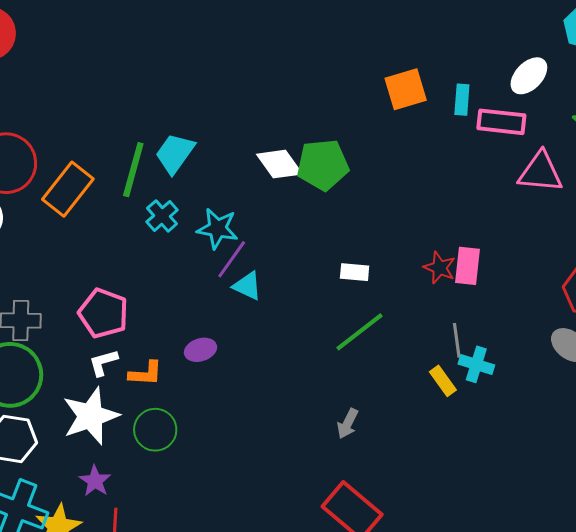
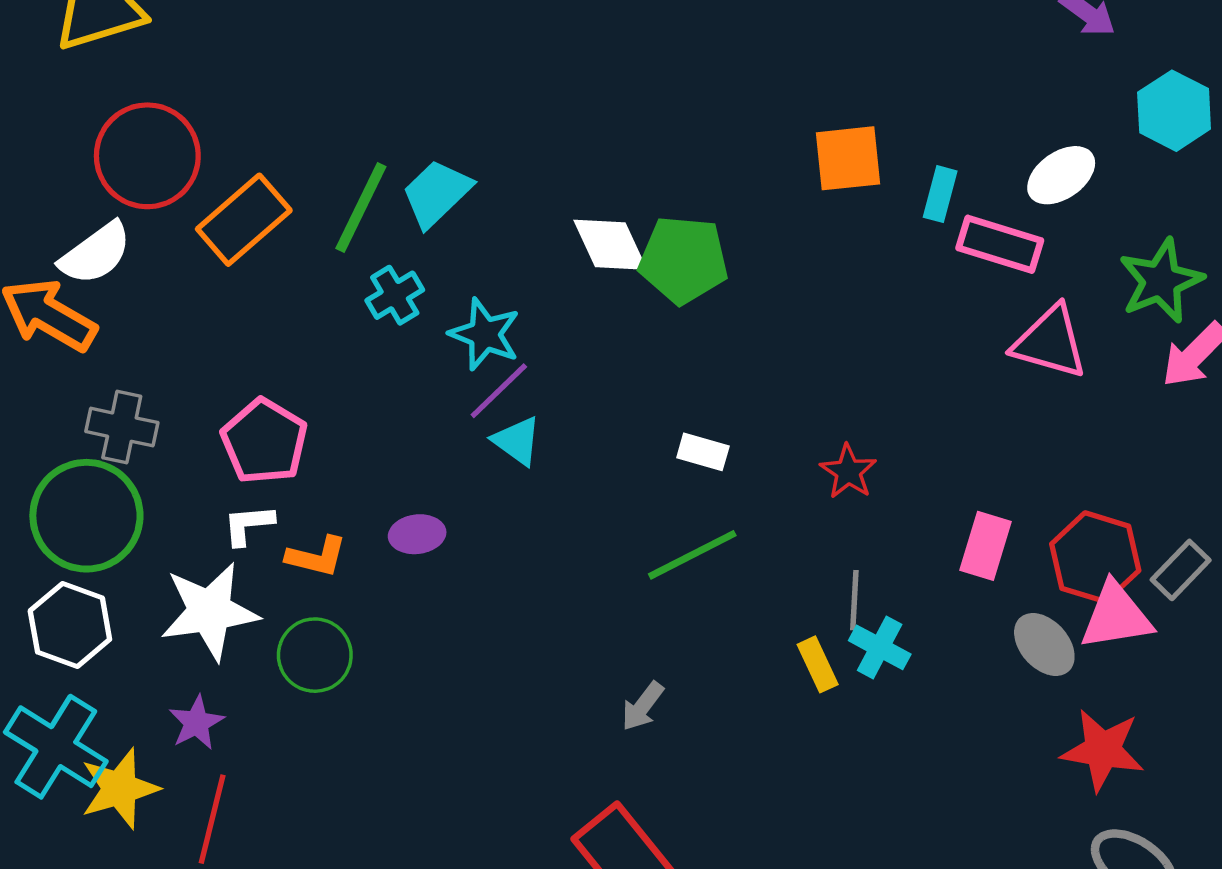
pink rectangle: (467, 266) -> (985, 546), moved

